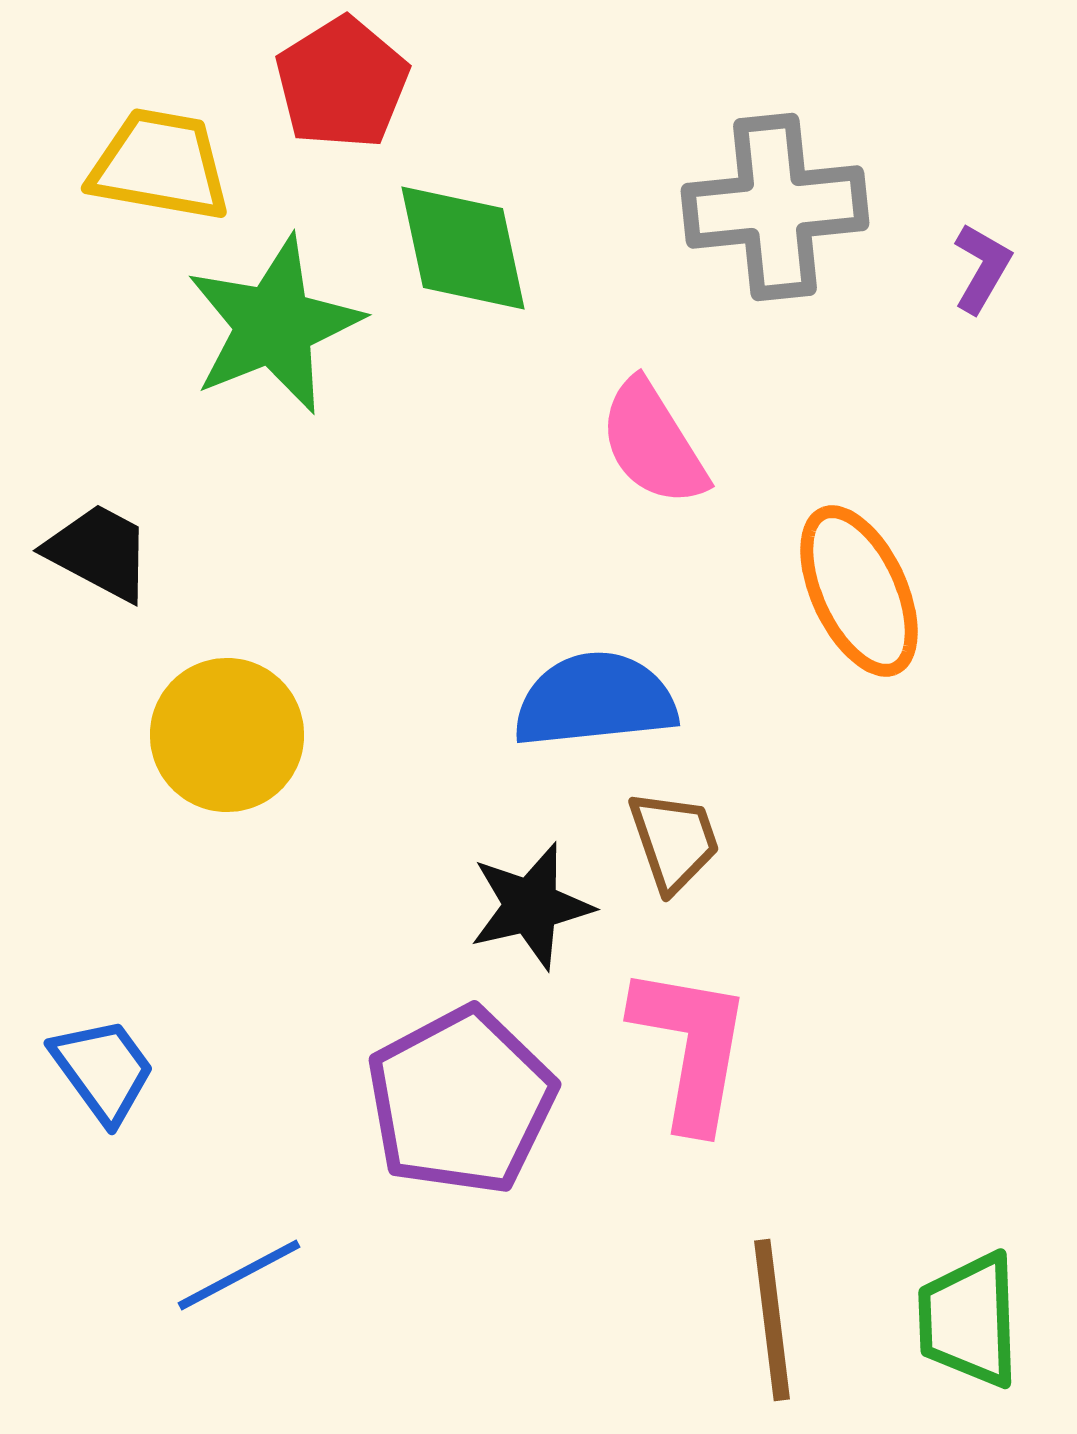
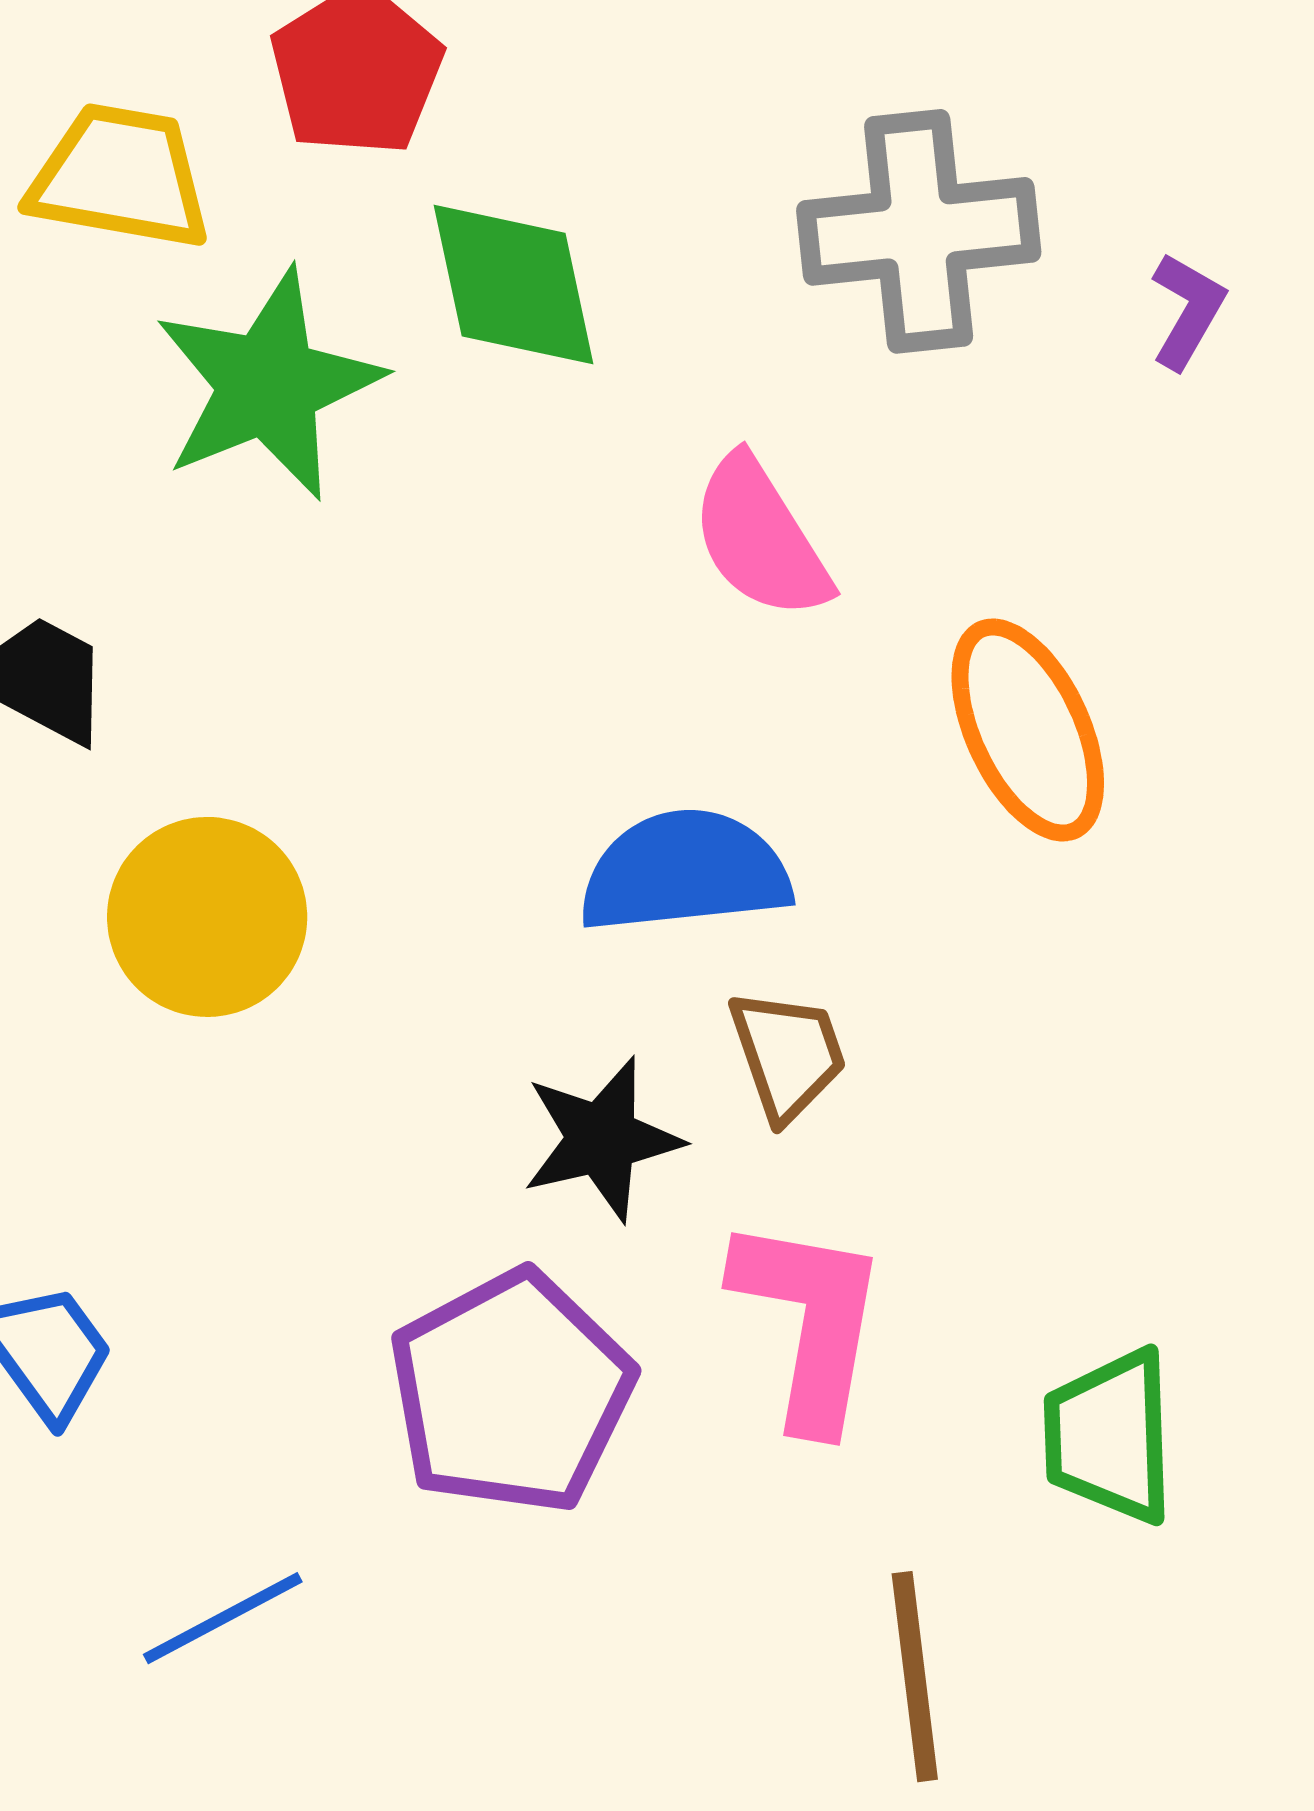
green trapezoid: (969, 1320) -> (1110, 1436), moved

